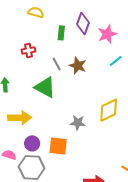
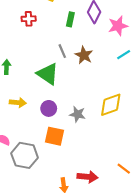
red cross: (28, 51) -> (29, 19), moved
yellow arrow: (20, 118) -> (18, 102), size x0.7
purple circle: (32, 143) -> (49, 108), moved

